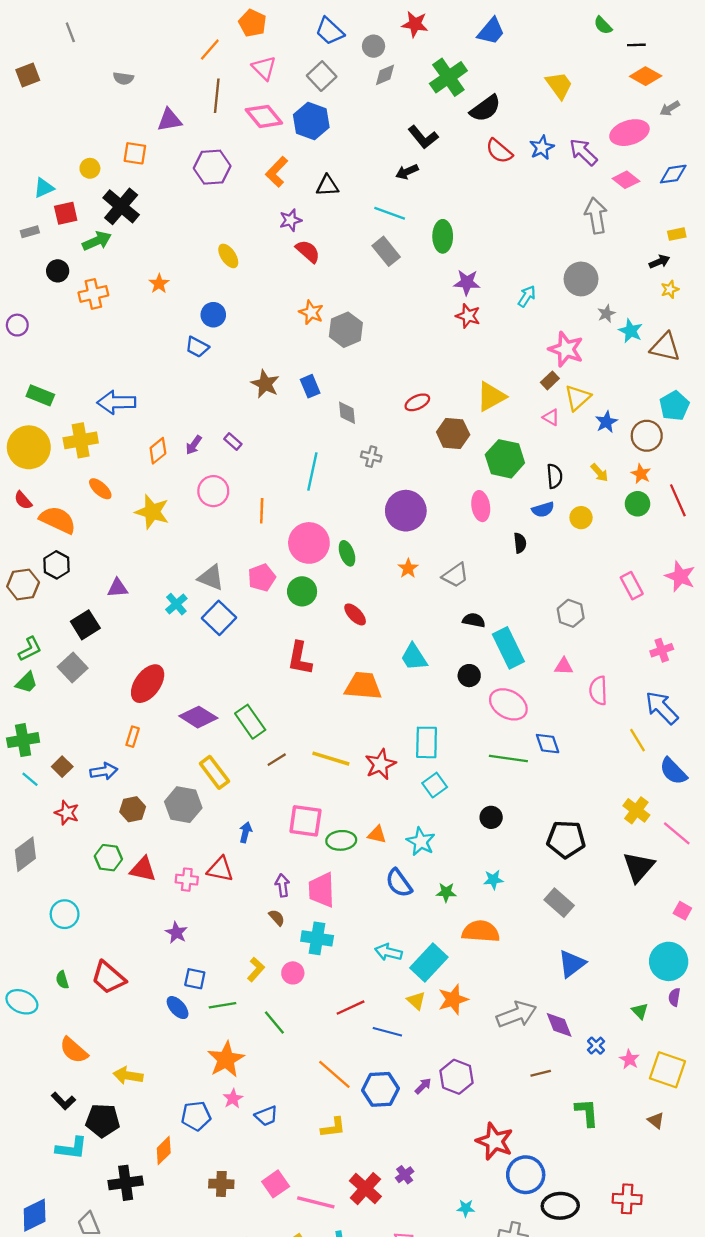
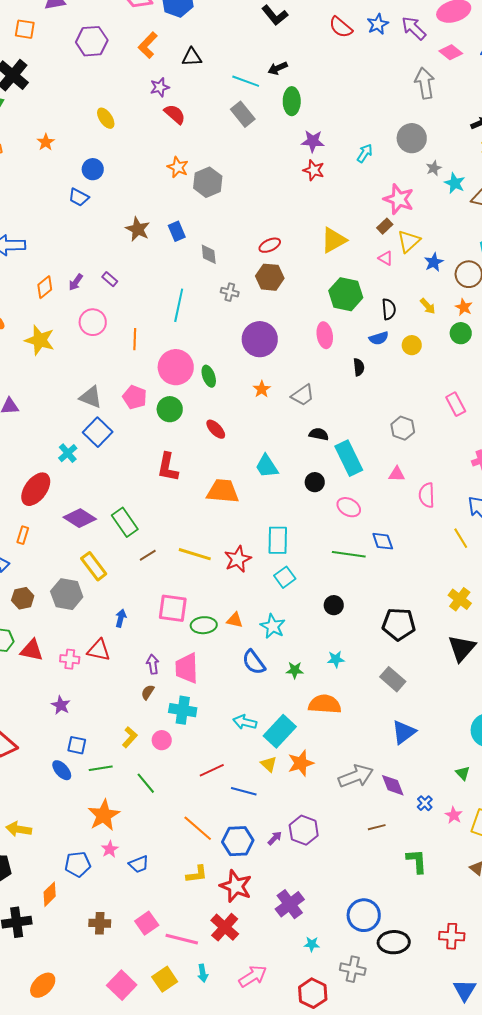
black arrow: (407, 172) -> (278, 68), moved
brown hexagon: (453, 433) -> (270, 277), moved
pink pentagon: (262, 578) -> (135, 397), turned -30
cyan cross: (176, 604) -> (68, 453), moved
pink ellipse: (508, 704) -> (349, 507), size x0.7
brown semicircle: (277, 918) -> (148, 692), turned -105
red star: (495, 1141) -> (236, 886), moved
purple cross: (405, 1175) -> (290, 904), moved, size x1.8

